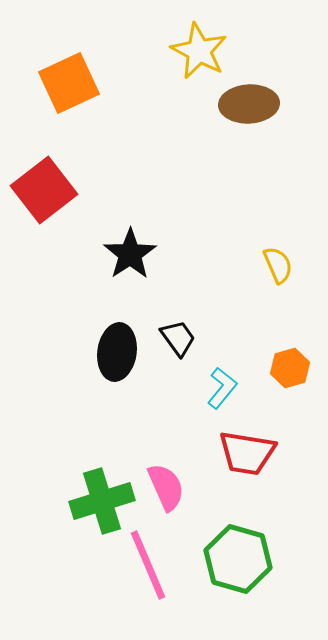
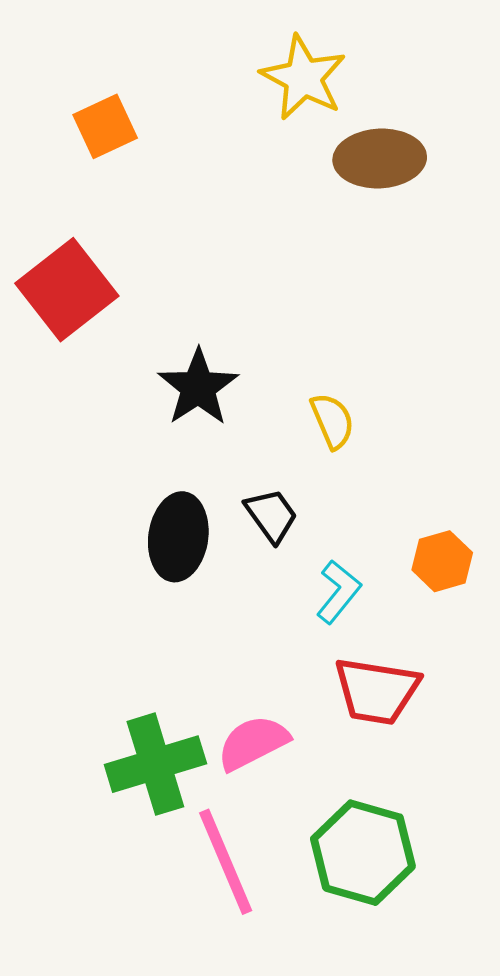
orange square: (69, 83) -> (105, 126), size x0.7
yellow semicircle: (278, 265) -> (332, 421), moved
pink semicircle: (166, 487) -> (253, 743), turned -93

